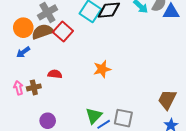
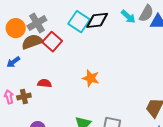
orange circle: (23, 28) -> (16, 28), moved
orange star: (102, 69) -> (91, 78), turned 30

